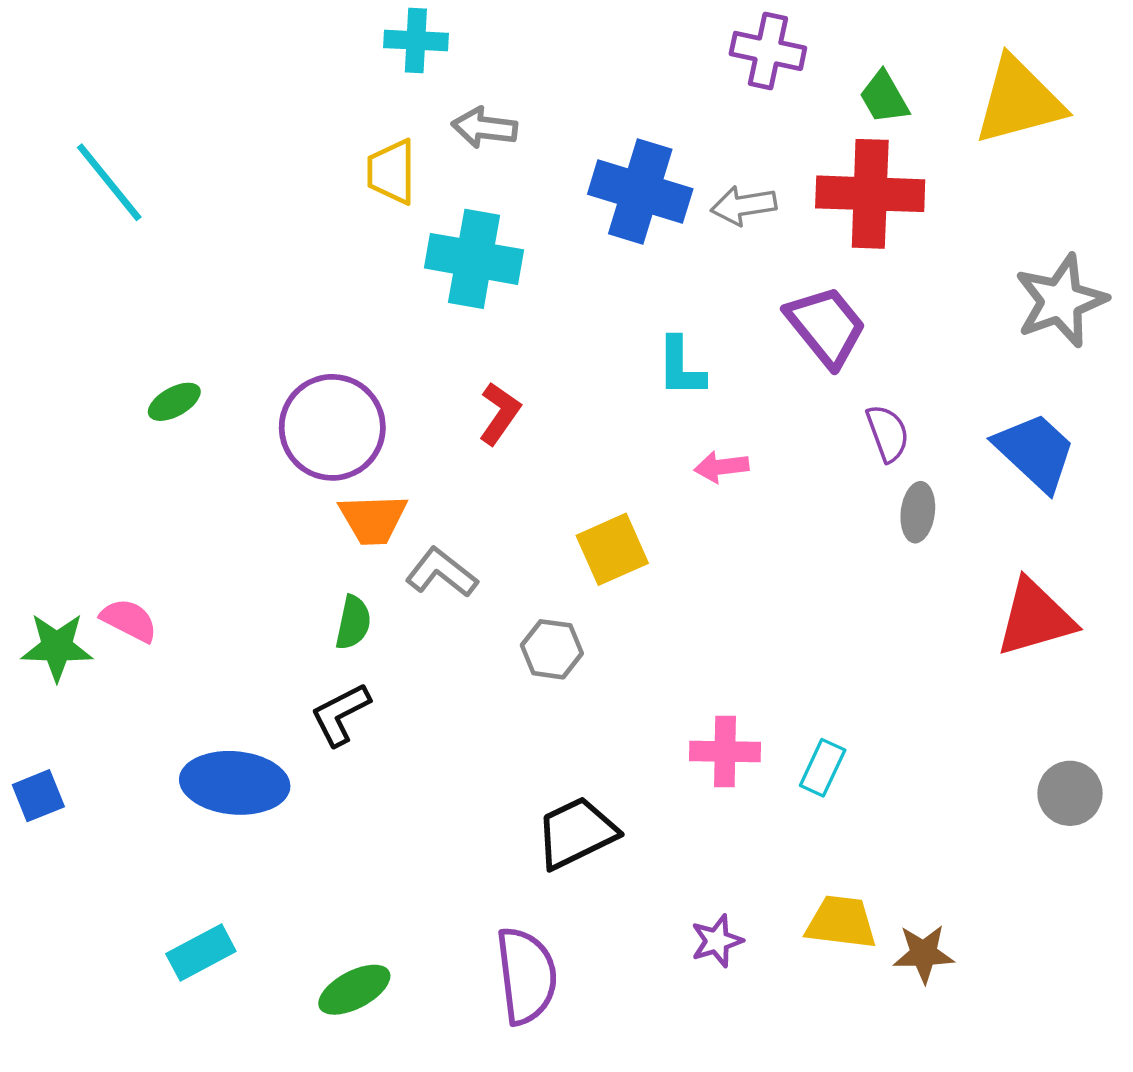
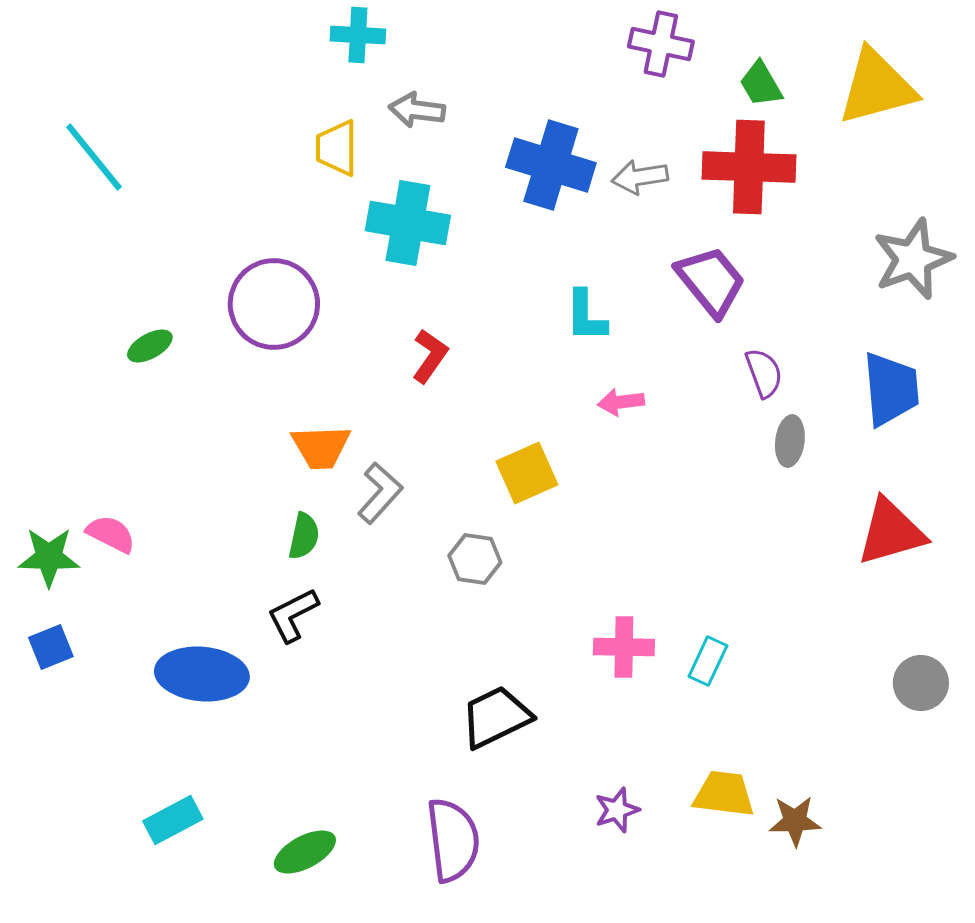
purple circle: (332, 427) -> (274, 304), moved
blue trapezoid: (1035, 452) -> (891, 389), turned 42
gray L-shape: (441, 573) -> (380, 493), turned 94
blue square: (38, 796) -> (51, 647), moved

